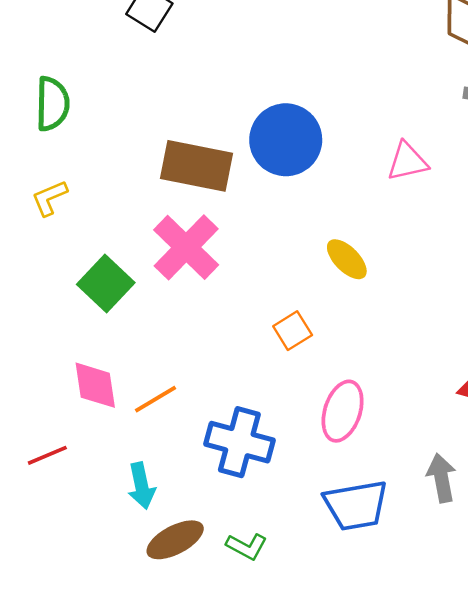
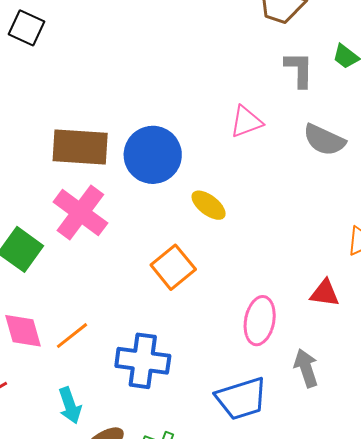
blue circle: (286, 140) -> (153, 155), moved
orange square: (293, 331) -> (173, 267), size x1.4
pink ellipse: (343, 411) -> (260, 321), moved

